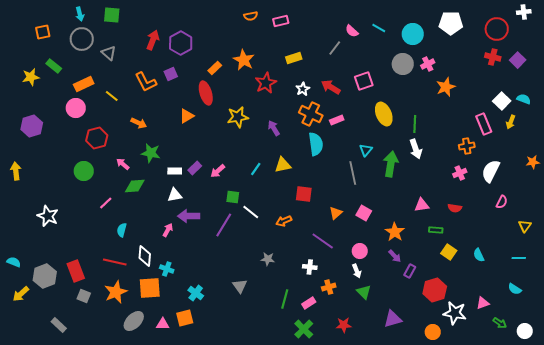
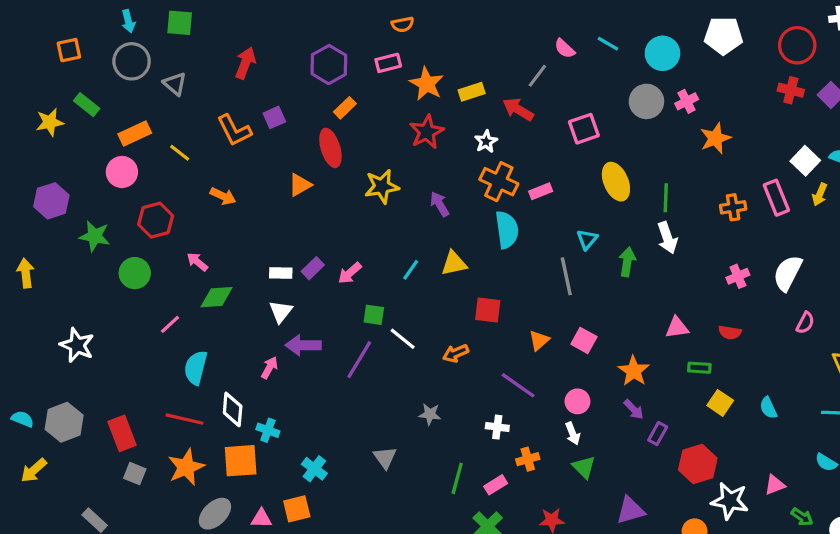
pink rectangle: (281, 21) -> (388, 63), moved
purple hexagon: (181, 43) -> (329, 65), moved
orange star: (244, 60) -> (427, 84), moved
red arrow: (331, 87) -> (518, 109), moved
orange cross: (467, 146) -> (733, 207), moved
green star: (151, 153) -> (95, 236), moved
green arrow: (391, 164) -> (627, 262), size x0.7
white triangle: (175, 195) -> (281, 312), turned -42
cyan semicircle: (122, 230) -> (196, 368), size x1.5
gray hexagon: (45, 276) -> (64, 422), moved

